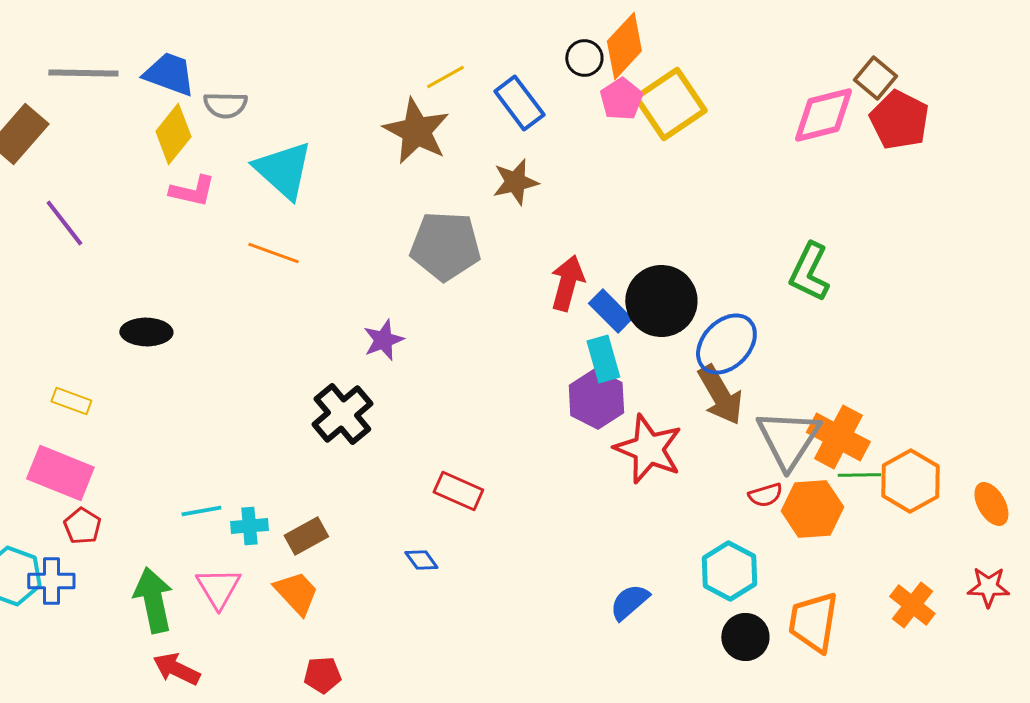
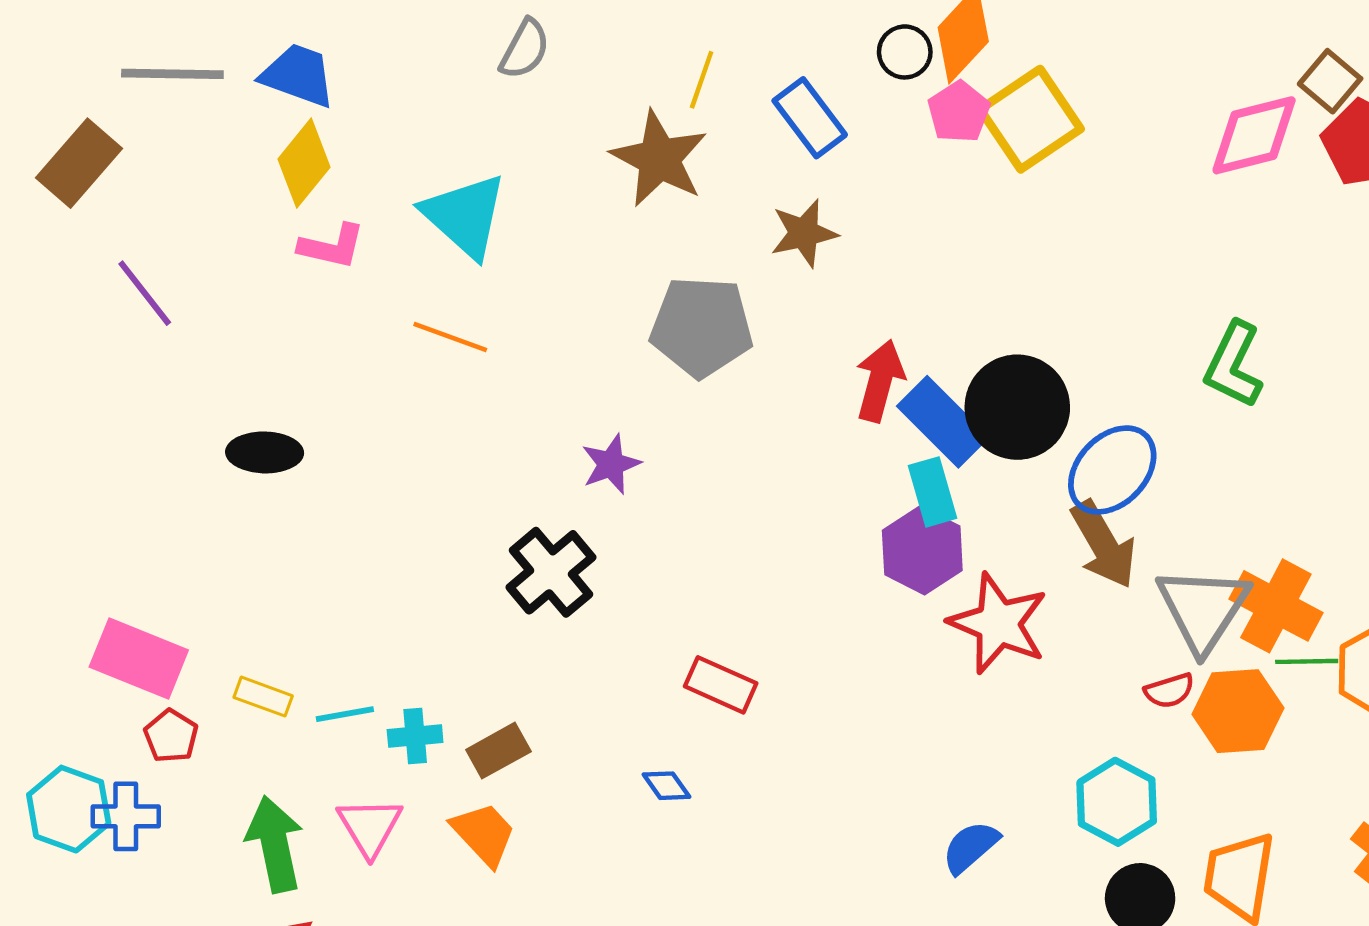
yellow line: (445, 77) -> (702, 80), turned -42
gray semicircle: (225, 105) -> (525, 49), moved, turned -63
blue rectangle: (610, 311) -> (943, 422), size x1.4
yellow rectangle: (71, 401) -> (263, 697), moved

